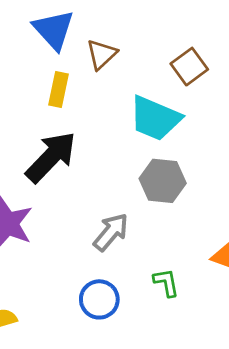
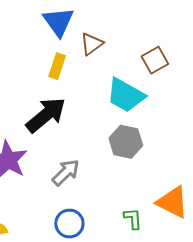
gray arrow: (111, 232) -> (66, 172), moved
green L-shape: (166, 283) -> (133, 219), moved

